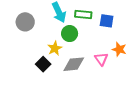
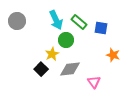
green rectangle: (83, 15) -> (79, 22), turned 35
gray circle: (25, 22) -> (17, 21), moved
pink triangle: (101, 59) -> (94, 82), moved

